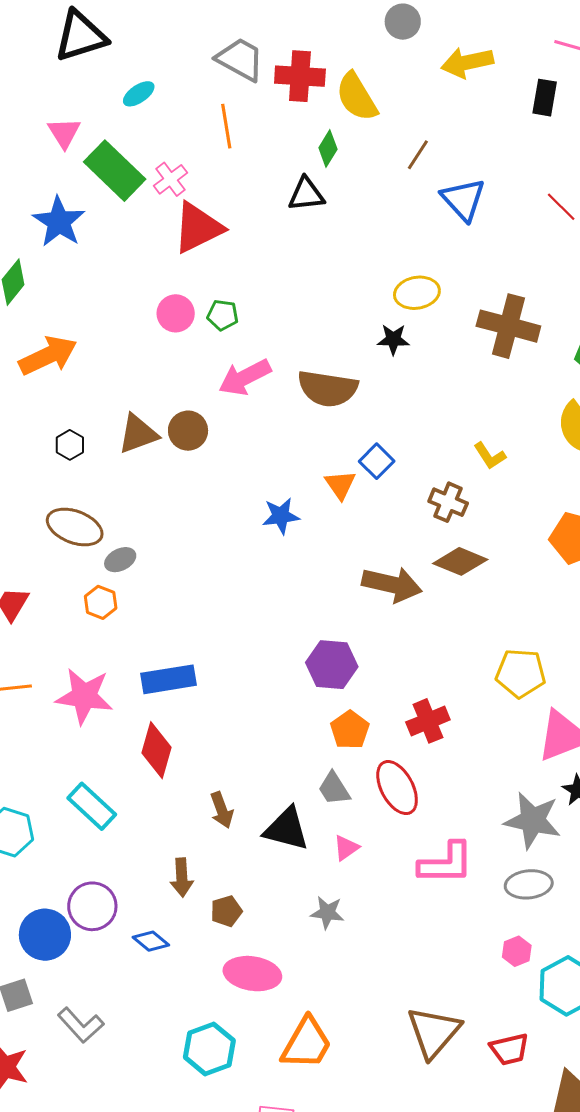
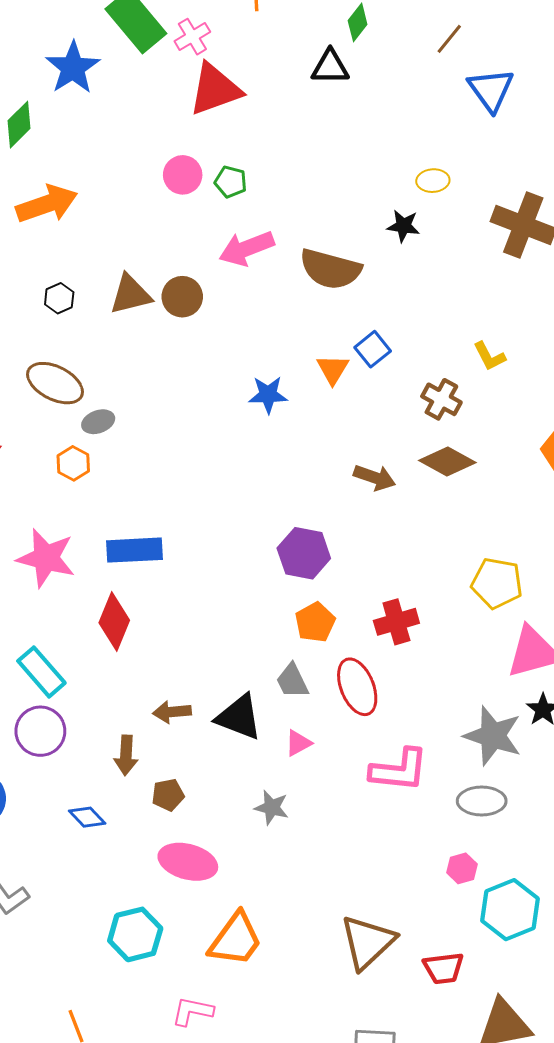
yellow ellipse: (417, 293) -> (433, 181), size x0.7
brown arrow: (392, 584) -> (375, 478), size x0.7
brown arrow: (222, 810) -> (172, 712), moved, turned 99
purple circle: (92, 906) -> (40, 731), moved

